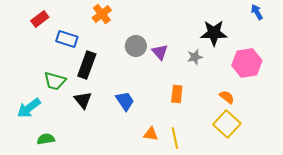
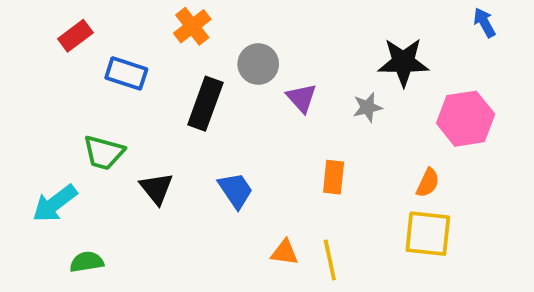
gray circle: (136, 46) -> (258, 64), moved
black rectangle: (87, 65) -> (205, 104), moved
orange semicircle: (227, 97) -> (428, 183), turned 77
yellow square: (227, 124) -> (428, 234), turned -36

